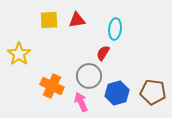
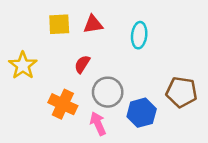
red semicircle: (103, 53) -> (82, 64), moved
brown pentagon: (153, 92) -> (182, 92), moved

